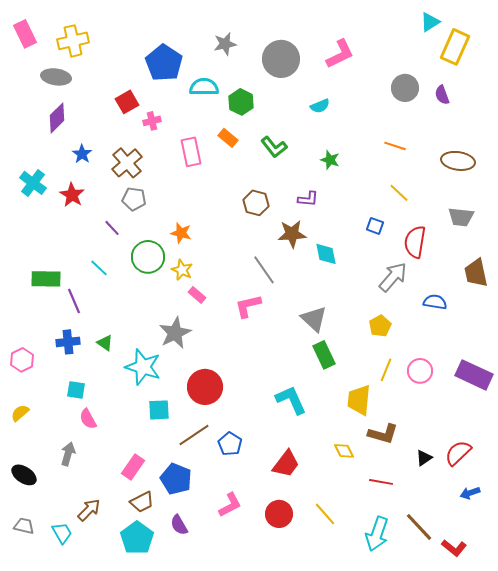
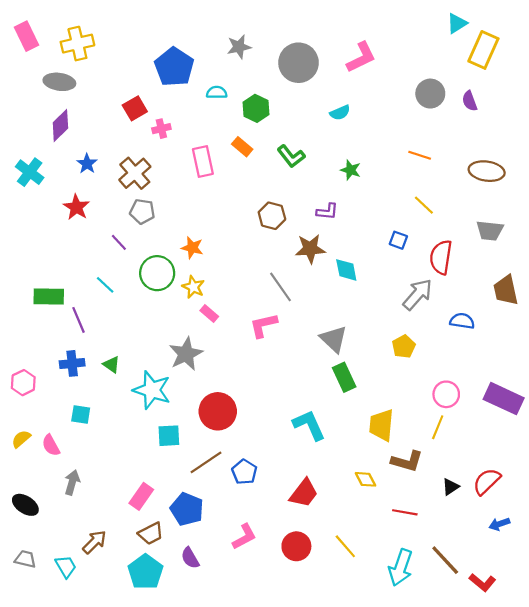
cyan semicircle: (204, 87) -> (217, 92), size x0.7
cyan cross: (33, 183) -> (30, 172), moved
yellow line: (386, 370) -> (438, 427), moved
pink semicircle: (88, 419) -> (51, 445), moved

